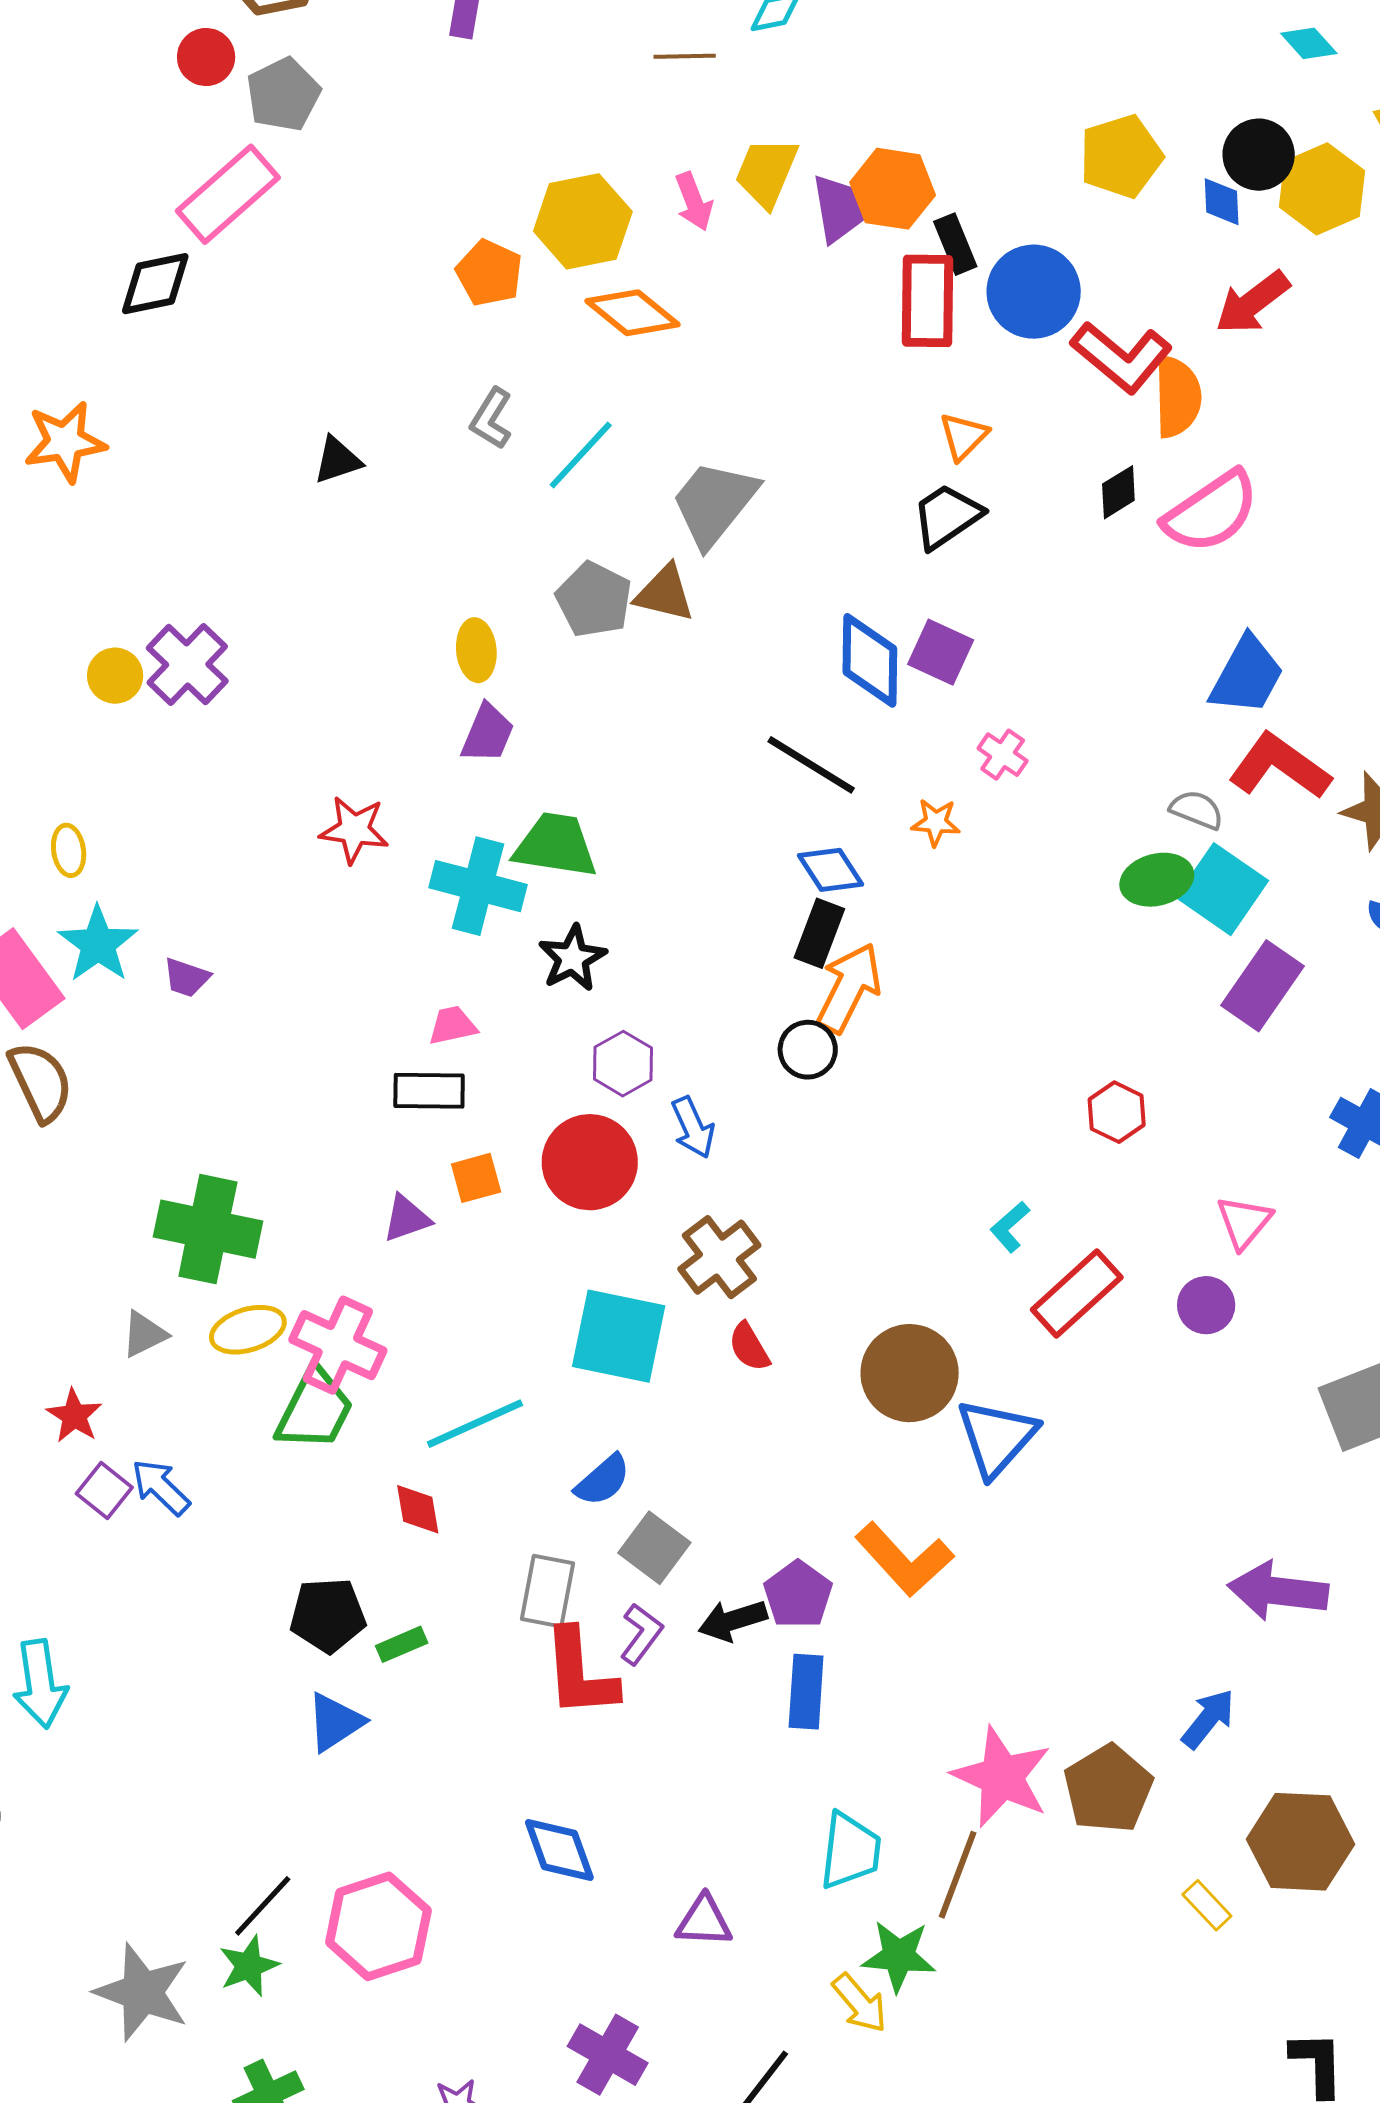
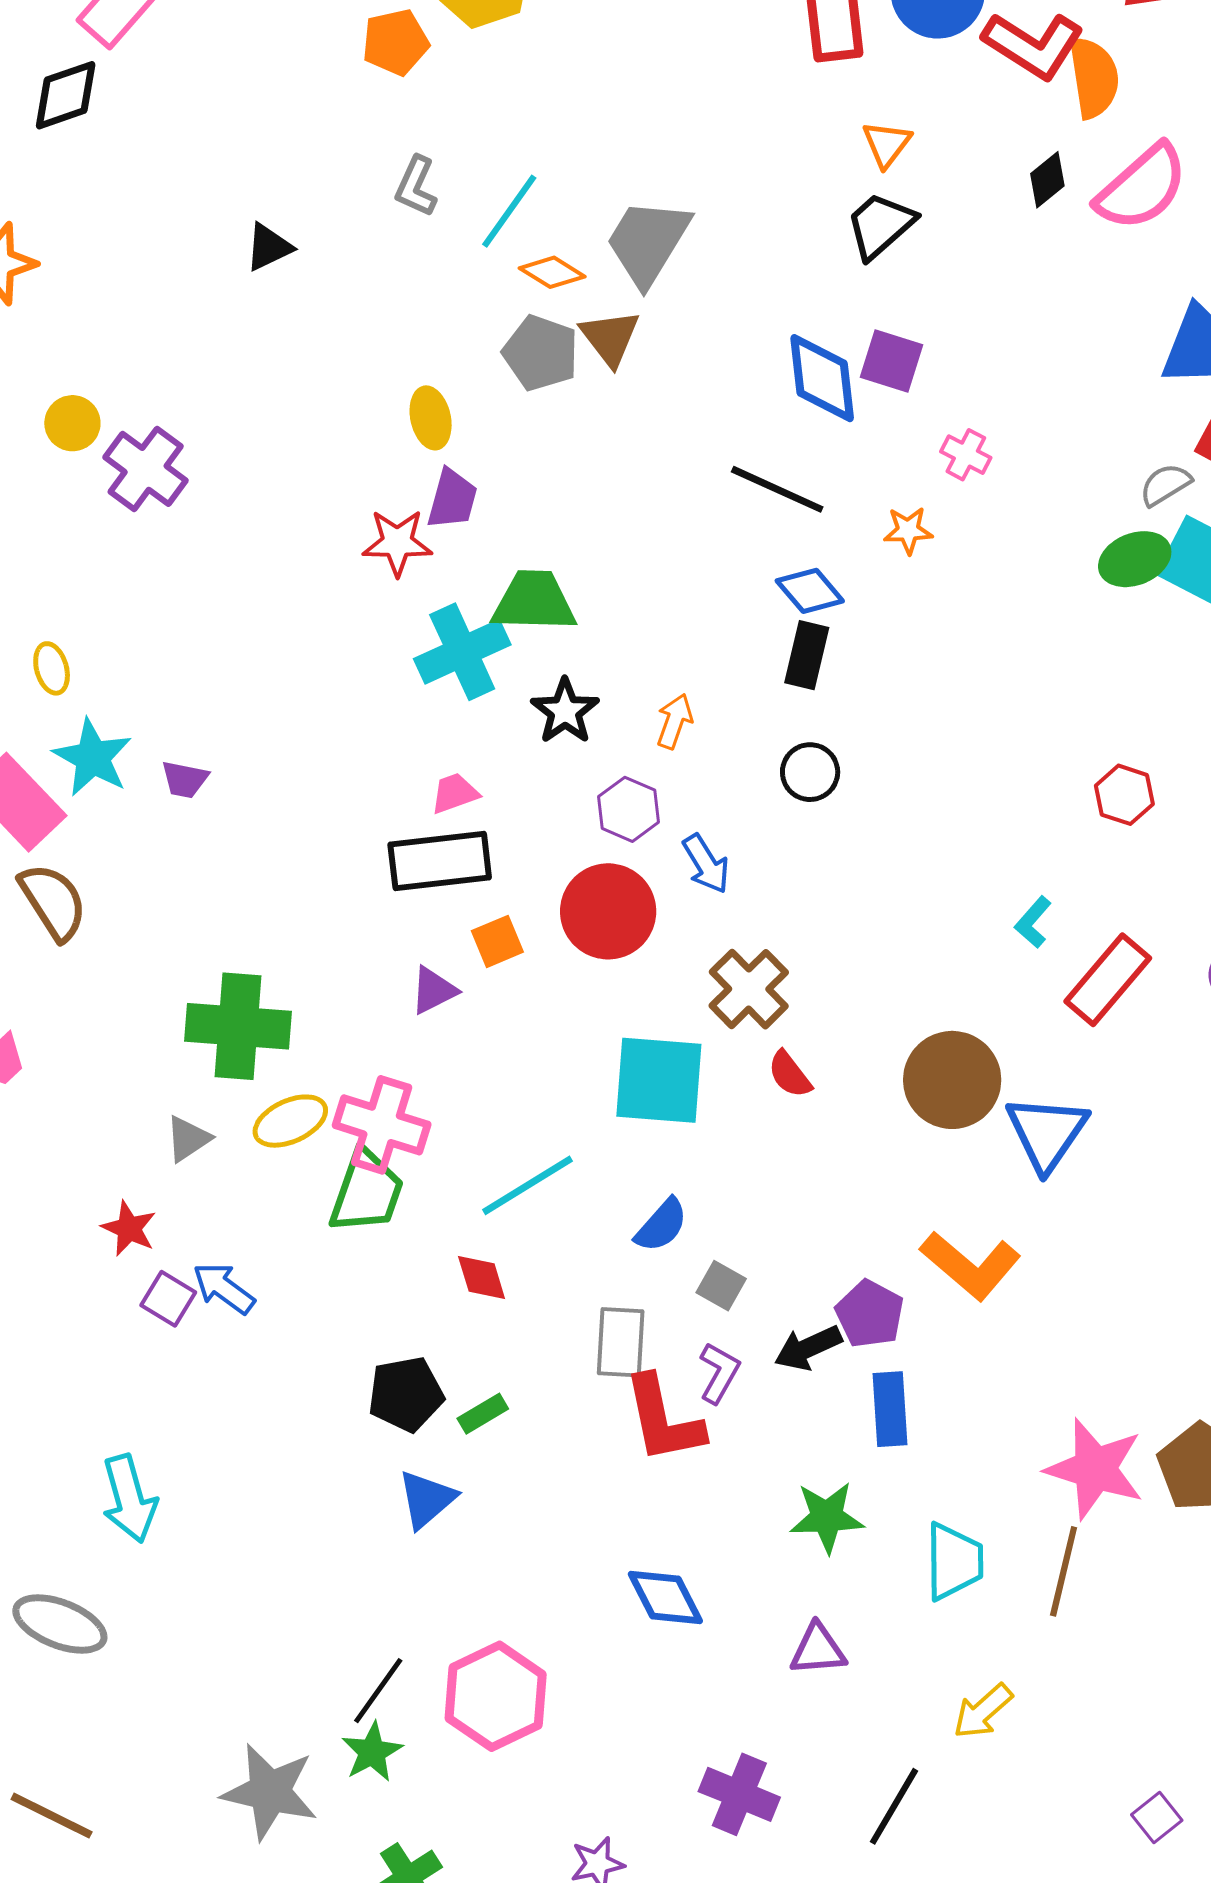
orange pentagon: (489, 273) -> (395, 42), turned -30
orange diamond: (632, 313) -> (552, 272), moved, size x0.7
brown triangle: (665, 593) -> (610, 338), turned 46
yellow circle: (115, 676) -> (72, 423), moved
gray semicircle: (1197, 810) -> (1165, 485), turned -46
red star: (354, 830) -> (397, 543), moved
cyan cross: (478, 886) -> (462, 652), turned -32
orange arrow: (849, 988) -> (675, 721), moved, size x0.6
black rectangle: (429, 1091) -> (440, 861), size x1.4
gray square: (654, 1548) -> (721, 1286), size x0.7
green star: (899, 1956) -> (827, 1517), moved
yellow arrow: (860, 2003) -> (983, 1711), turned 96

